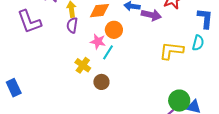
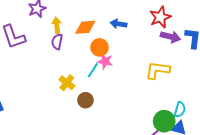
purple arrow: (151, 15) -> (170, 37), moved
pink star: (98, 41) -> (105, 61), moved
cyan semicircle: (198, 43) -> (180, 110), moved

